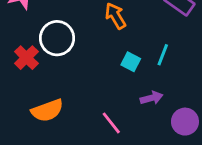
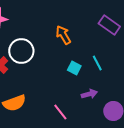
cyan line: (163, 55) -> (97, 63), turned -49

